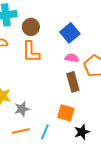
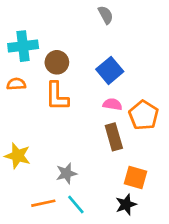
gray star: (22, 109) -> (66, 173), moved
orange square: (66, 113) -> (135, 177), moved
cyan line: (45, 132) -> (76, 205), turned -63

